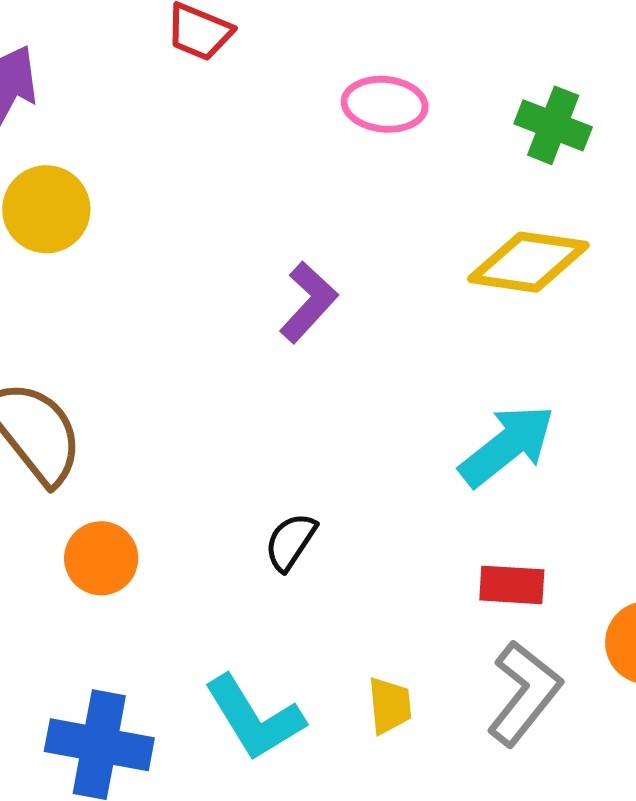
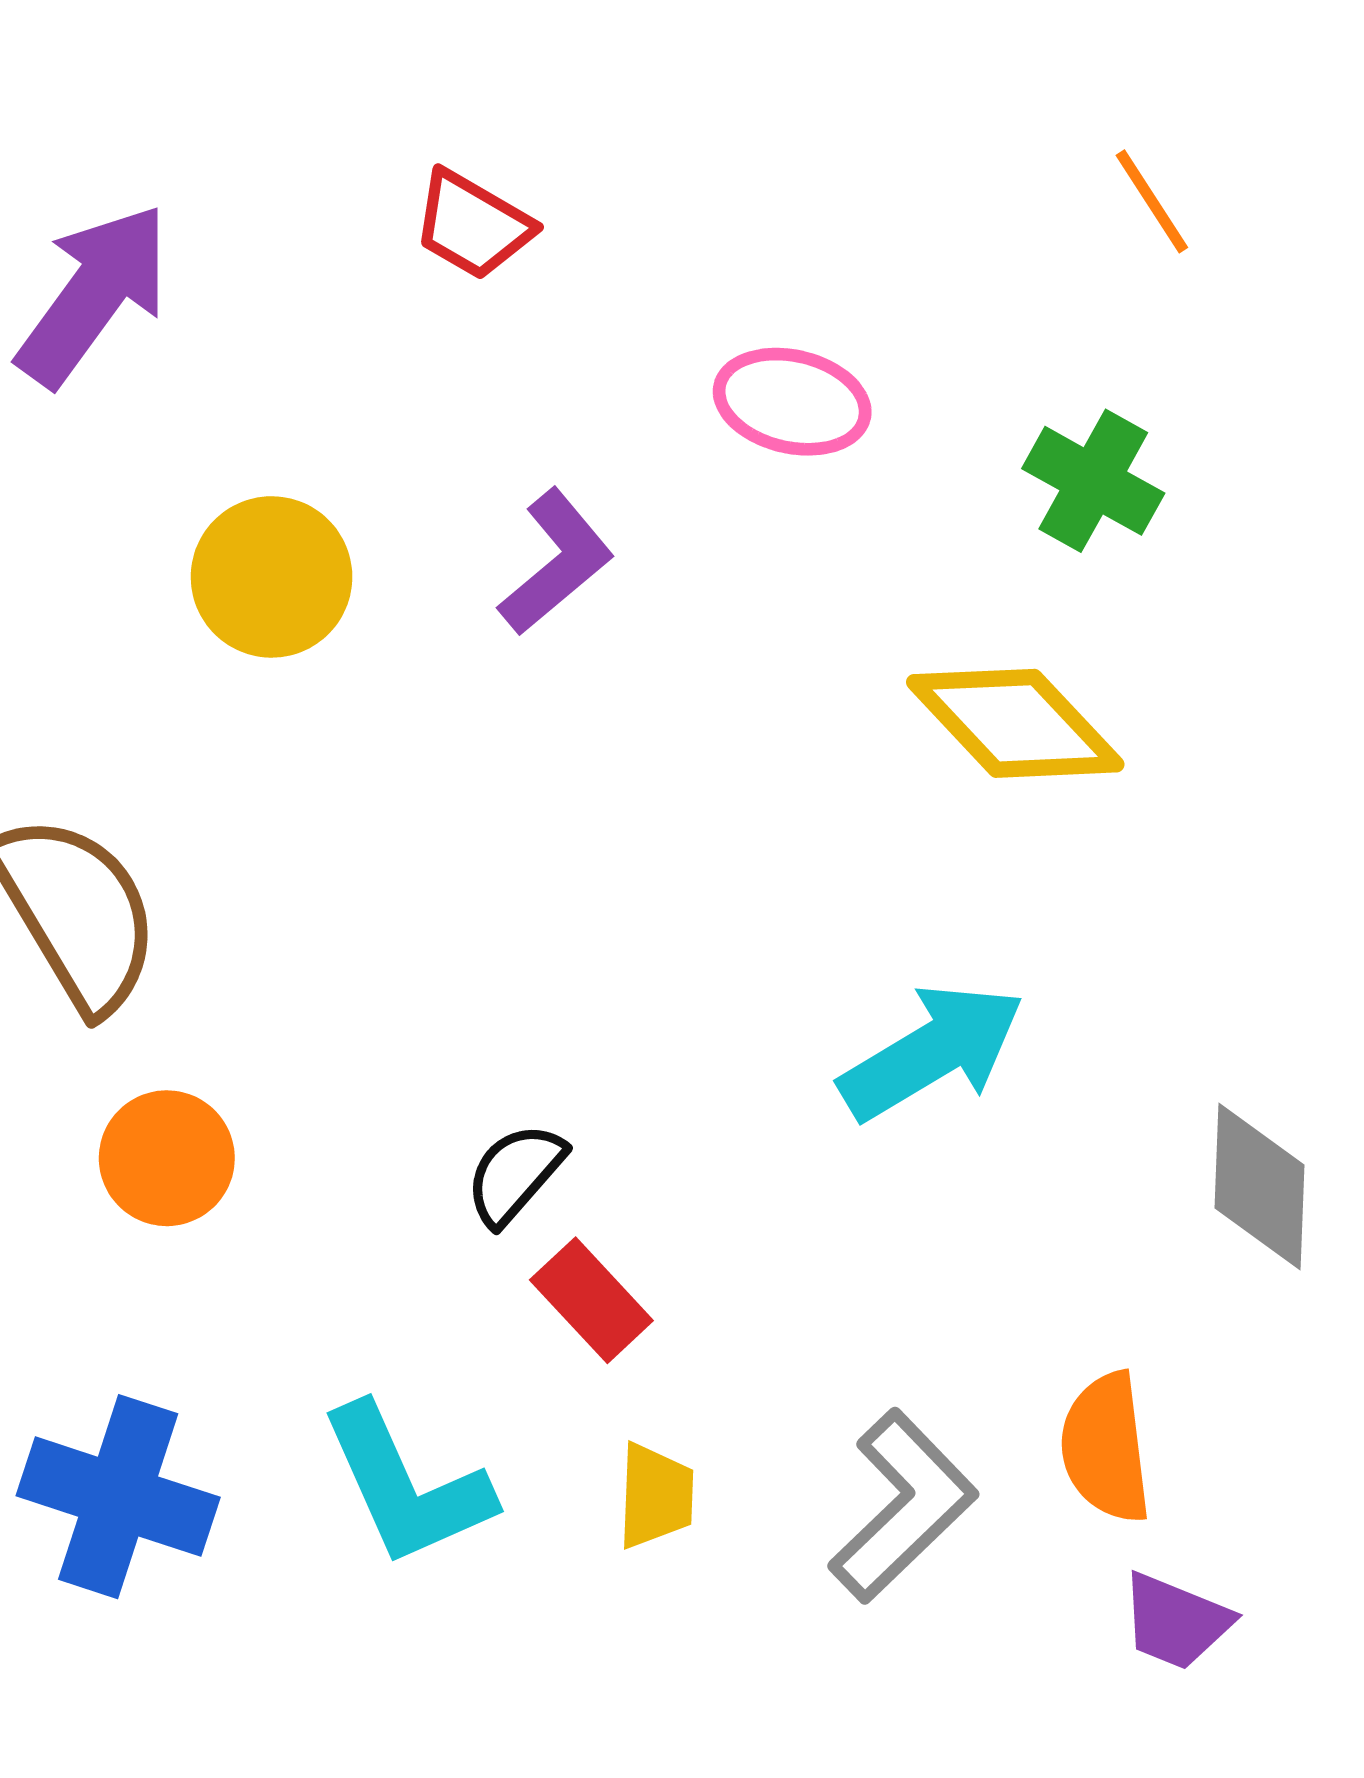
yellow circle: (46, 209) -> (272, 577), moved
yellow diamond: (528, 262) -> (1015, 723), turned 31
purple L-shape: (309, 302) -> (556, 562), moved
red rectangle: (512, 585) -> (591, 1300), moved, turned 36

